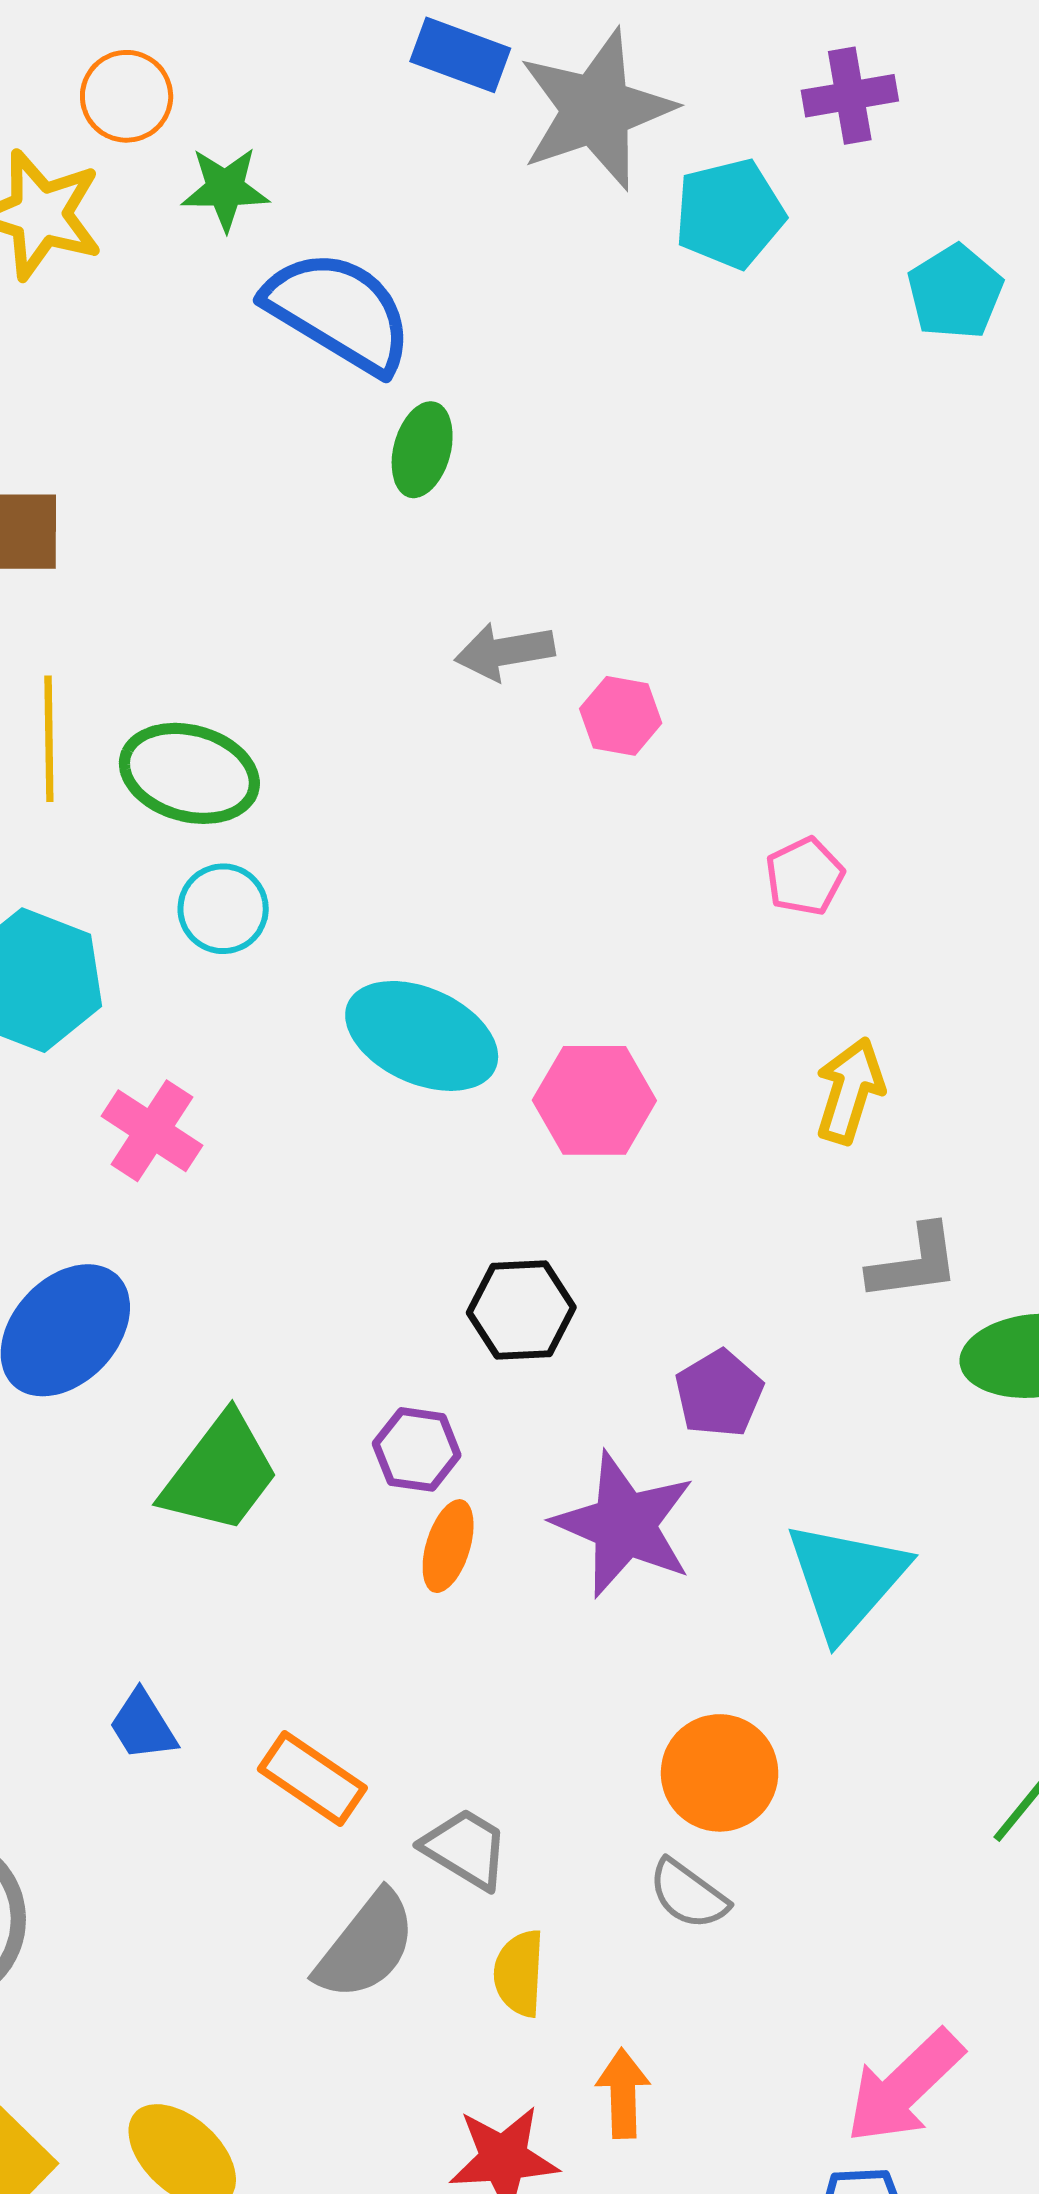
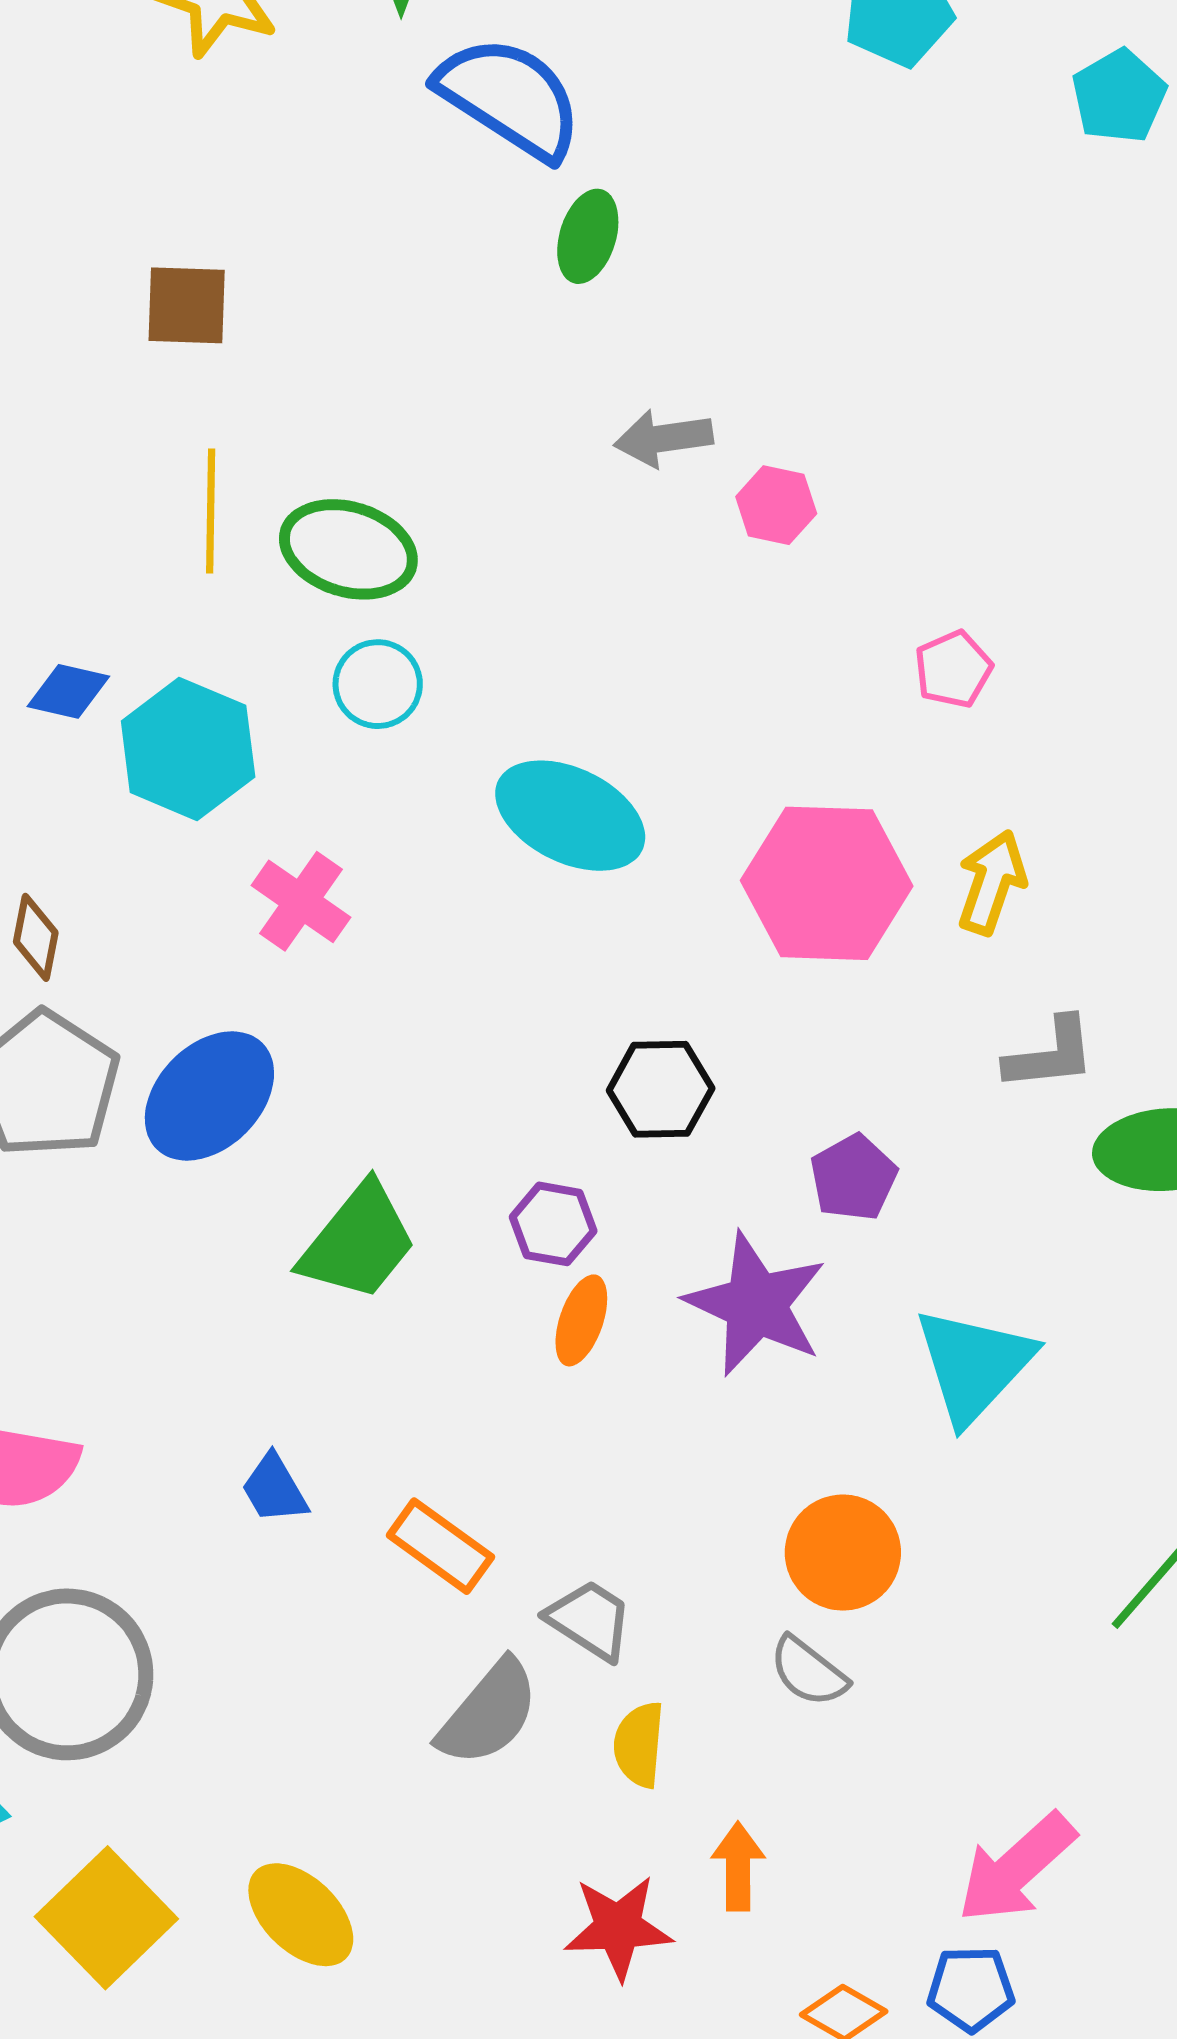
pink hexagon: (594, 1100) -> (827, 883), moved, size x1.4

